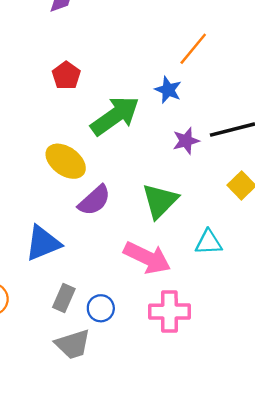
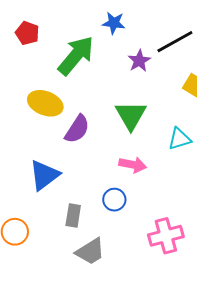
pink arrow: (147, 258) -> (133, 165), size x0.7
blue circle: (101, 308) -> (114, 200), moved
pink cross: (169, 312) -> (166, 236), moved

